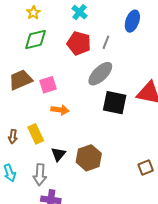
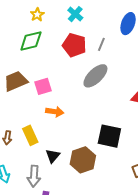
yellow star: (33, 13) -> (37, 15), moved
black square: (115, 103) -> (109, 136), moved

